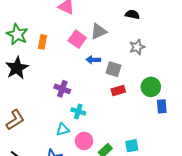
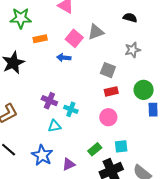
green star: (17, 34) -> (21, 18), moved, turned -30
orange rectangle: (43, 42) -> (40, 39), turned 64
blue arrow: (93, 60) -> (64, 58), moved
purple cross: (62, 89) -> (49, 101), moved
pink circle: (84, 141) -> (108, 117), moved

